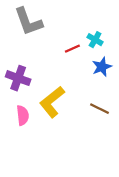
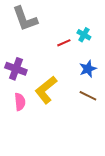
blue star: (102, 67) -> (88, 69), moved

